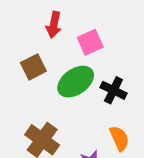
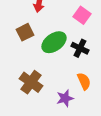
pink square: (90, 42) -> (82, 15), moved, turned -30

